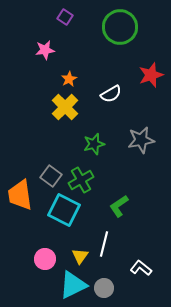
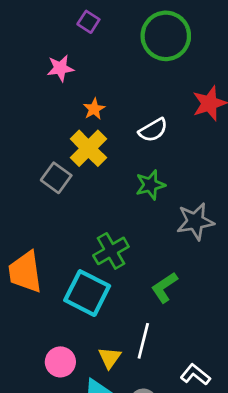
gray star: (141, 140) -> (195, 221), moved
green star: (94, 144) -> (150, 185), moved
gray square: (51, 176) -> (56, 178), moved

